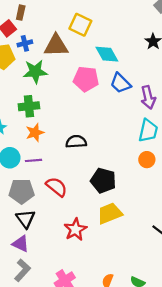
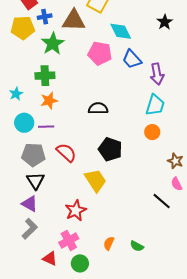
green star: (35, 72) -> (53, 44), turned -30
black semicircle: (76, 142) -> (98, 108), moved
yellow trapezoid: (110, 213) -> (95, 180), moved, turned 75
red star: (75, 229) -> (76, 210), moved

